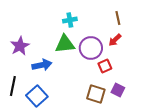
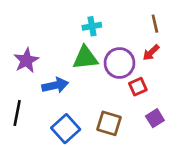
purple square: (118, 90) -> (155, 118), turned 32
brown square: (96, 94) -> (109, 123), moved
blue square: (37, 96) -> (66, 129), moved

